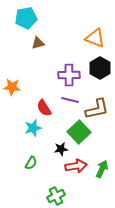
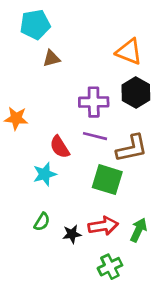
green square: (79, 132) -> (107, 180), turned -30
black star: (61, 149) -> (72, 234), moved
green cross: (56, 196) -> (110, 267), moved

